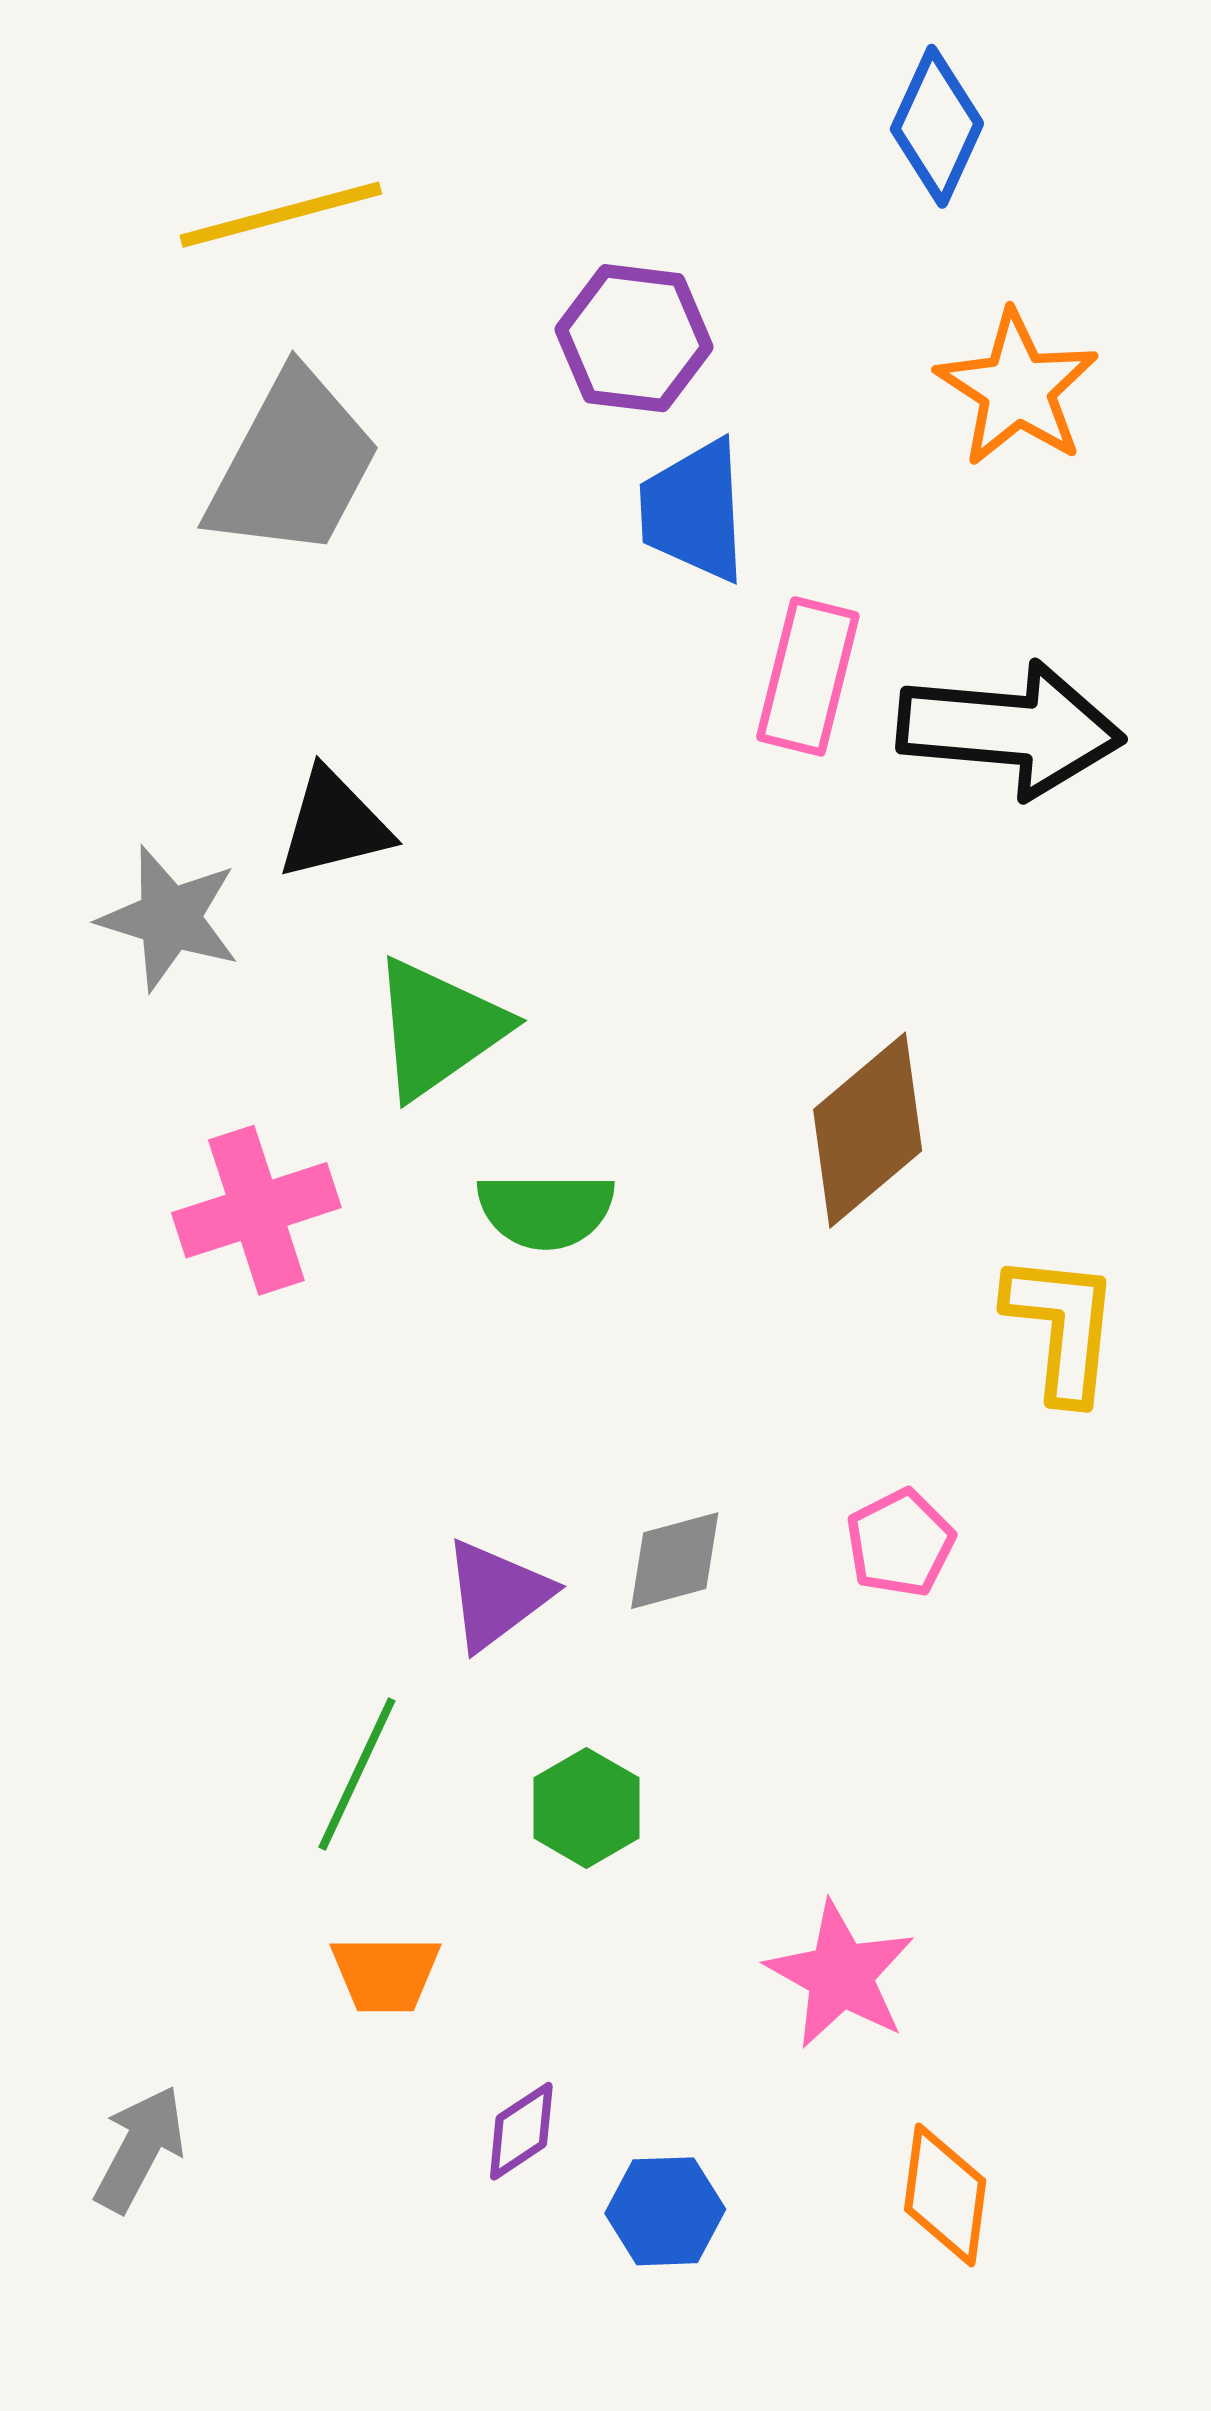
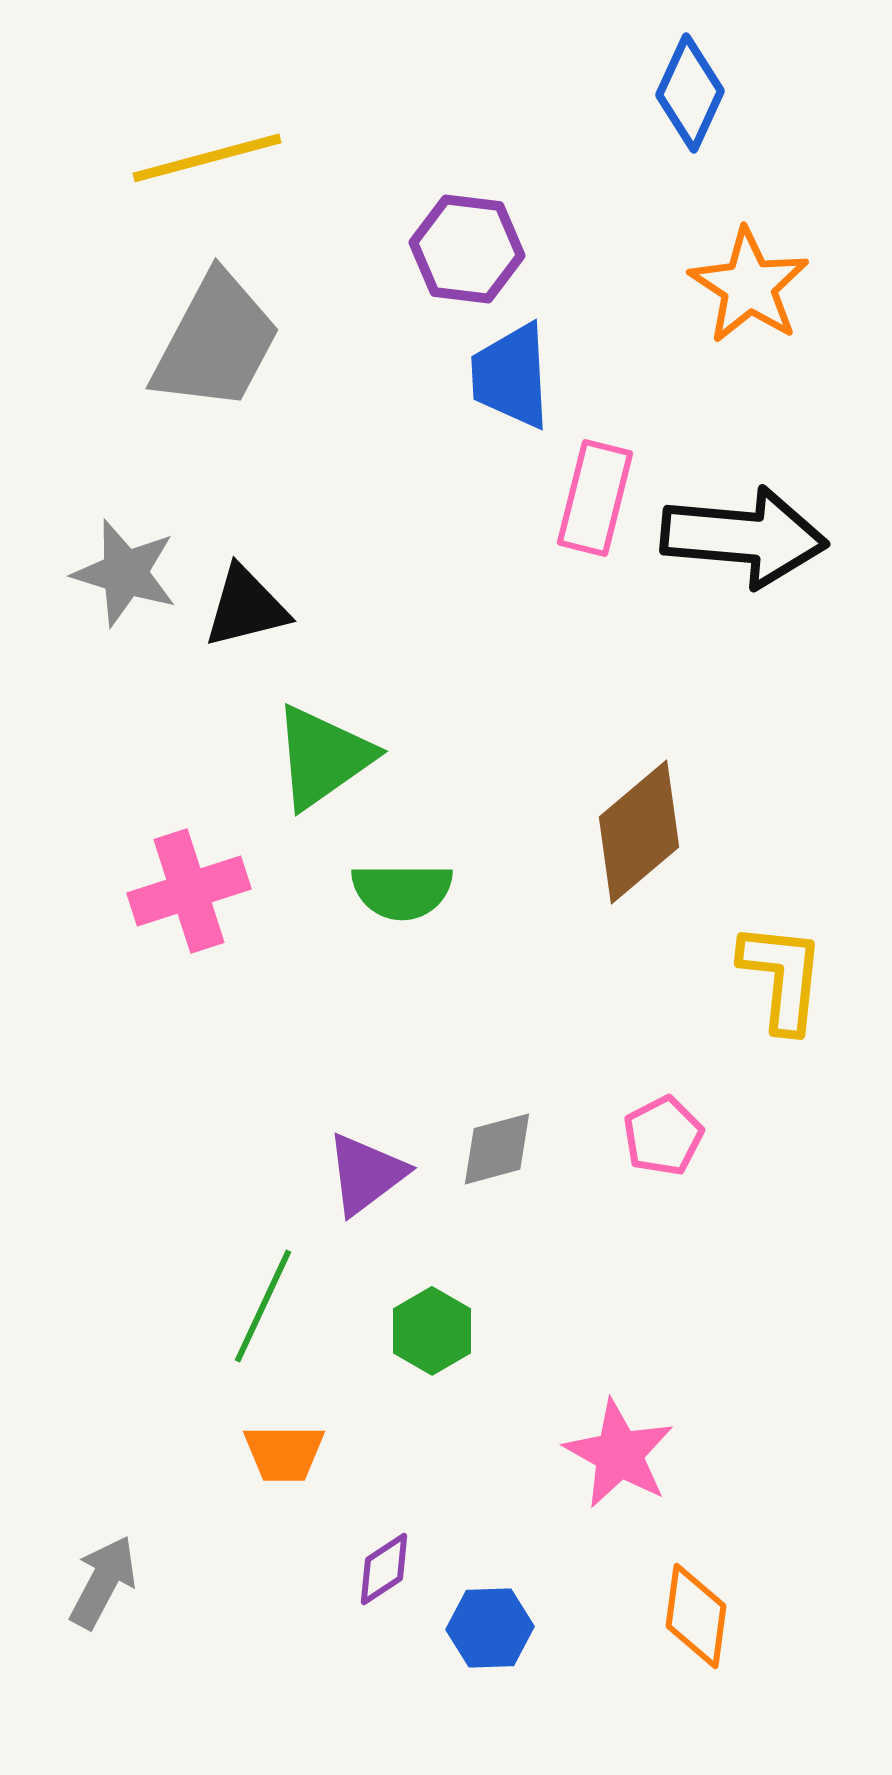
gray star: (169, 918) -> (125, 573), moved

